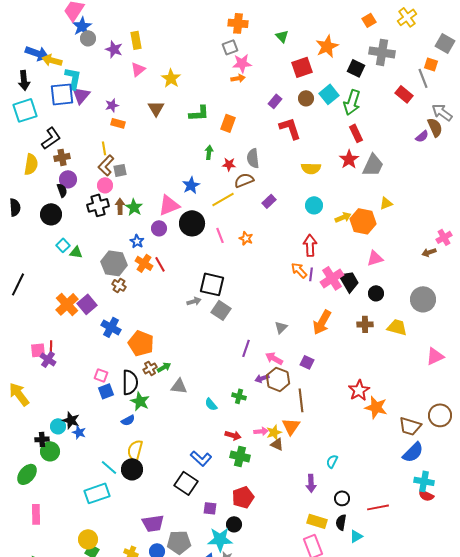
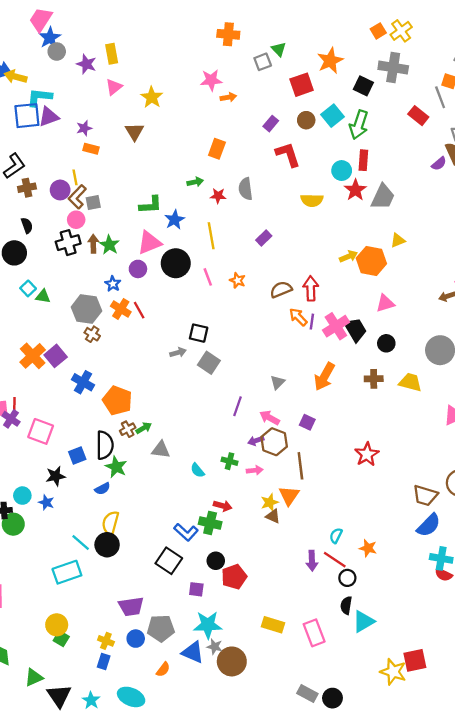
yellow cross: (407, 17) -> (401, 31), moved
gray square: (230, 47) -> (263, 62), moved
pink star: (242, 63) -> (211, 80), moved
cyan L-shape: (73, 78) -> (40, 97), turned -95
purple triangle: (81, 95) -> (49, 117), turned 30
green L-shape: (199, 113) -> (151, 205), moved
red rectangle: (356, 133) -> (363, 160), turned 30
green arrow: (209, 152) -> (195, 182), turned 72
purple circle: (68, 179) -> (60, 190), moved
brown semicircle: (244, 180) -> (281, 290), moved
yellow line: (223, 199) -> (211, 236), turned -70
cyan circle: (314, 205) -> (342, 171), moved
black square: (212, 284) -> (199, 333), size x0.7
pink square: (101, 375) -> (41, 431), moved, size x1.6
orange star: (376, 407) -> (368, 548), moved, size x0.7
black star: (71, 420) -> (56, 476), moved, turned -30
pink arrow: (261, 431) -> (255, 470), moved
green cross: (240, 456) -> (210, 523), moved
red line: (378, 507) -> (335, 560), moved, turned 45
yellow rectangle: (317, 521) -> (273, 625), moved
black circle: (234, 524) -> (216, 561), moved
cyan triangle: (356, 536) -> (363, 621), size x1.5

